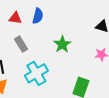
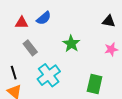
blue semicircle: (38, 16) -> (44, 18), turned 42

